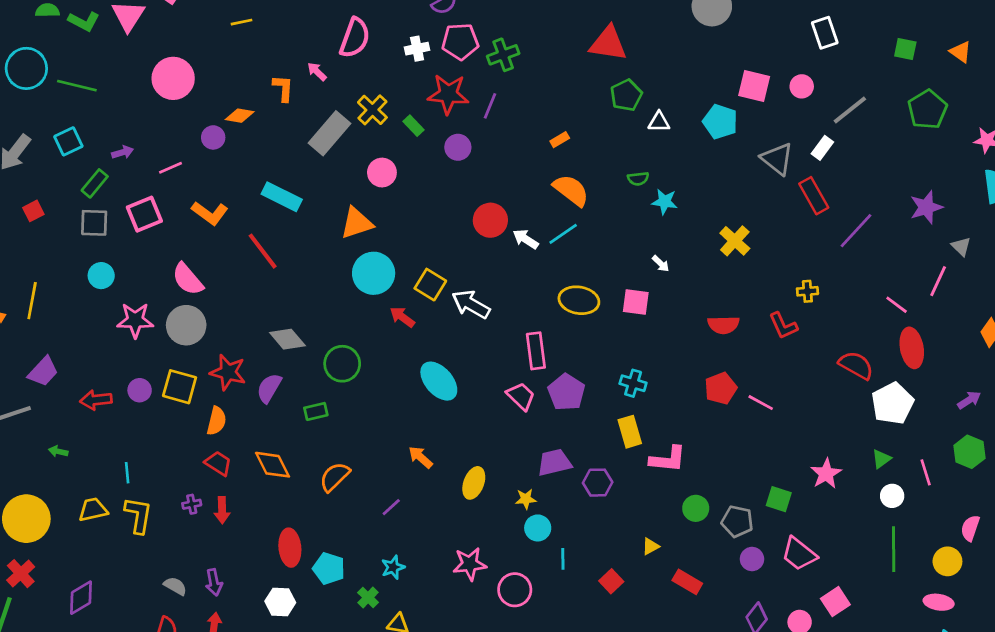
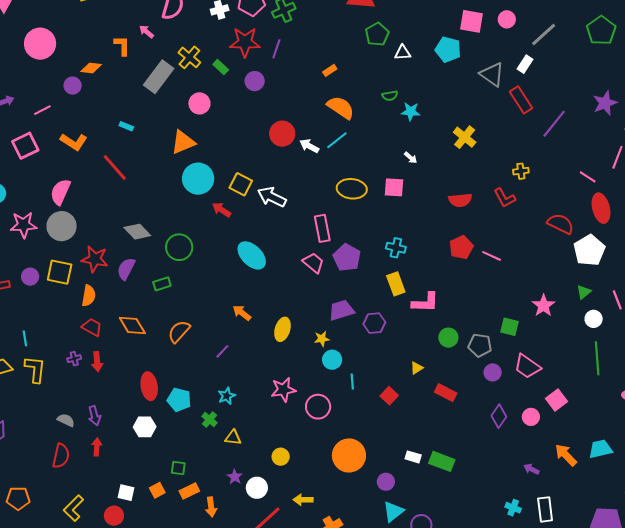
cyan rectangle: (282, 197) -> (126, 126), size x0.5
pink semicircle: (188, 279) -> (60, 192), turned 68

